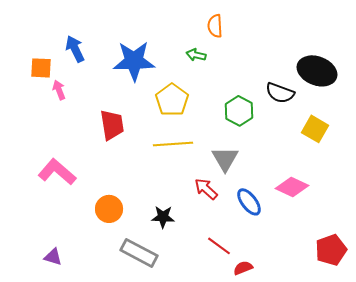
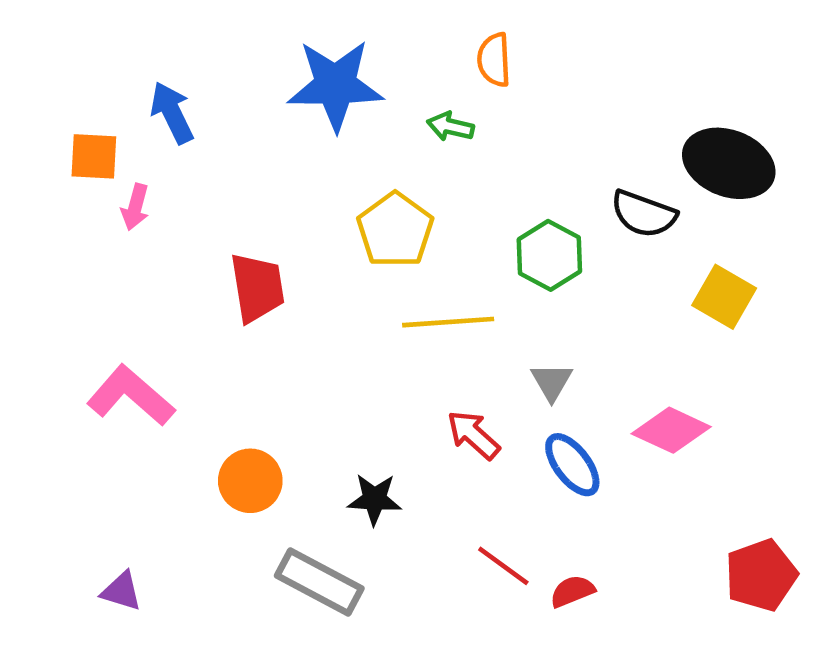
blue star: (134, 61) -> (335, 85), moved
pink arrow: (59, 90) -> (135, 207), turned -144
yellow line: (173, 144) -> (448, 322), moved
gray triangle: (225, 159) -> (552, 382), moved, size x0.7
red semicircle: (243, 268) -> (572, 591), moved

